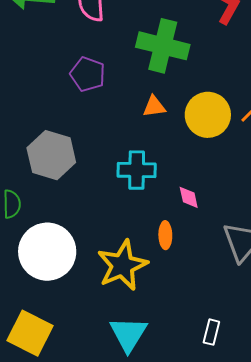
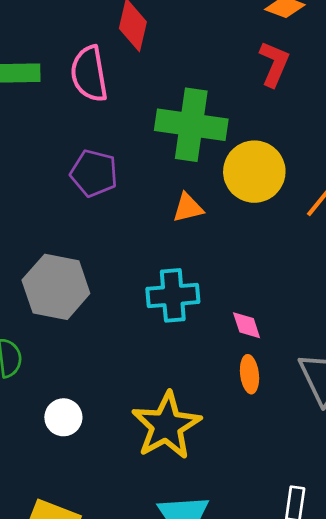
yellow circle: (208, 115) -> (254, 172), moved
orange ellipse: (165, 235) -> (250, 374), moved
white circle: (47, 252) -> (63, 417), size x0.5

